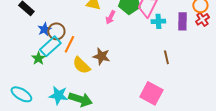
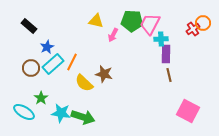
red cross: (202, 19) -> (193, 29), moved
purple rectangle: (182, 21) -> (166, 54), moved
brown circle: (56, 31) -> (31, 68), moved
green star: (38, 58) -> (41, 98), moved
pink square: (151, 93) -> (188, 111), moved

